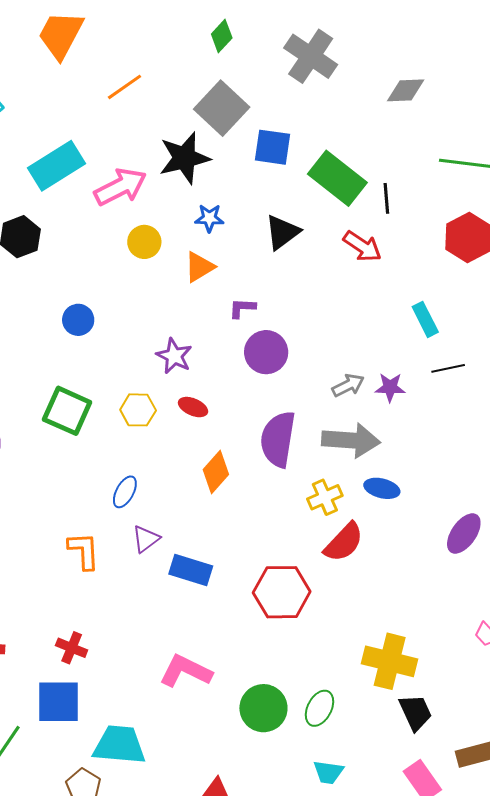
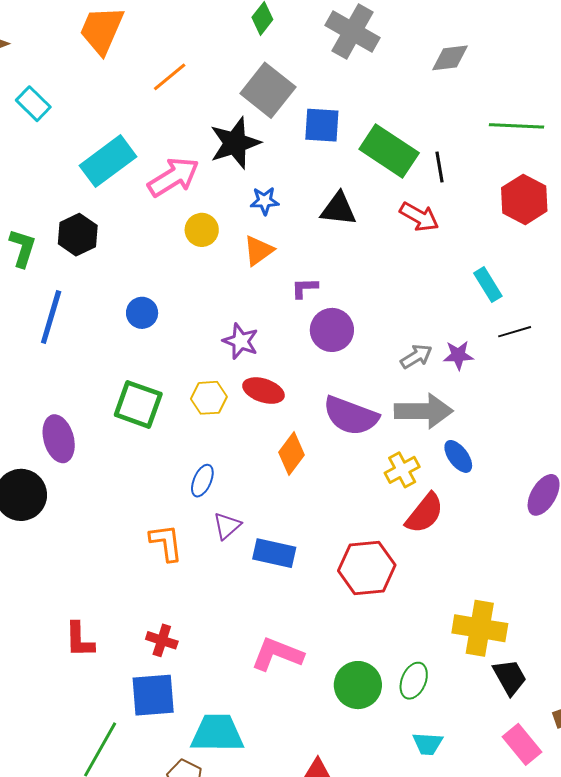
black triangle: (282, 232) -> (338, 209), turned 48
red ellipse: (193, 407) -> (263, 391), size x1.4
purple semicircle: (278, 439) -> (351, 416), turned -74
blue ellipse: (382, 488) -> (458, 456), turned 44

